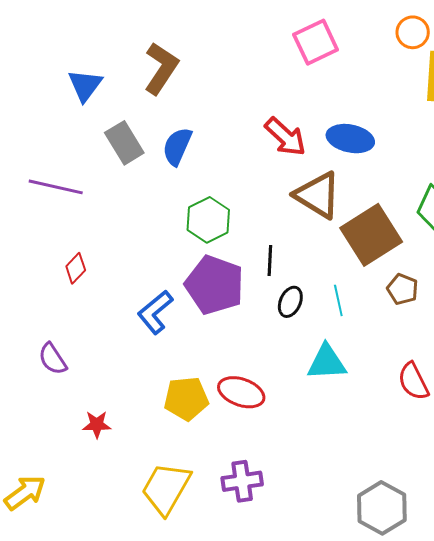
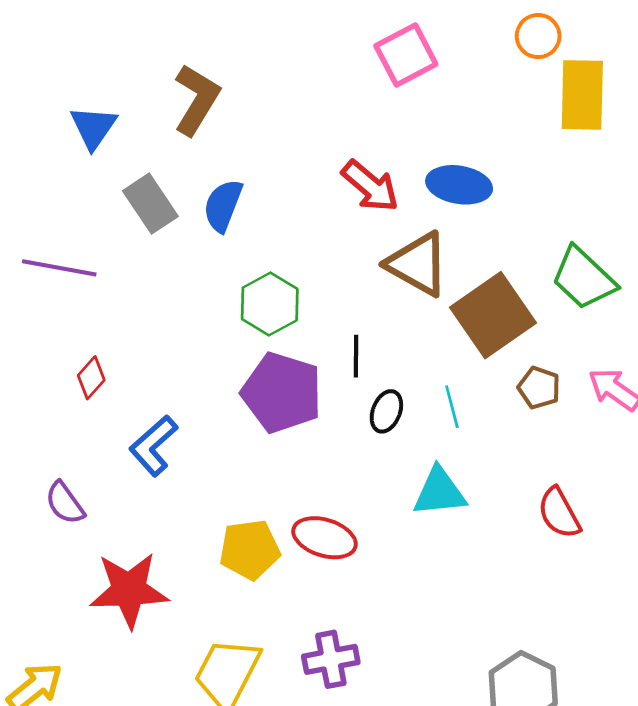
blue L-shape: (155, 312) -> (153, 446), moved
red star: (97, 424) -> (129, 590), size x2.0

